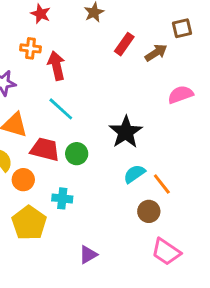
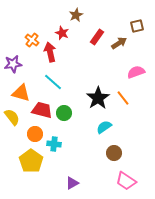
red star: (41, 14) -> (62, 33), moved
orange cross: (30, 48) -> (32, 40), turned 32
orange circle: (23, 180) -> (35, 134), moved
orange line: (162, 184) -> (123, 98), moved

